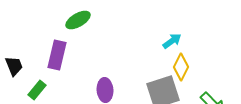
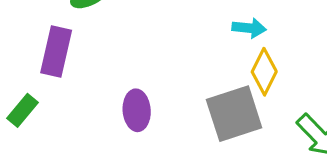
cyan arrow: (172, 41) -> (249, 28), turned 42

